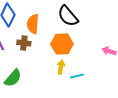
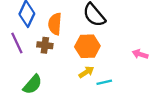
yellow arrow: (61, 67) -> (86, 72), turned 48

